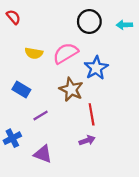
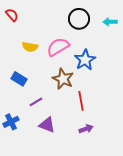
purple arrow: (87, 140) -> (86, 129), moved
purple triangle: (43, 154) -> (47, 125), moved

